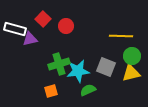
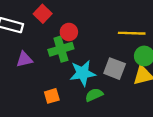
red circle: (66, 26) -> (69, 32), moved
purple triangle: (30, 39) -> (24, 59), moved
green cross: (59, 64) -> (61, 49), moved

